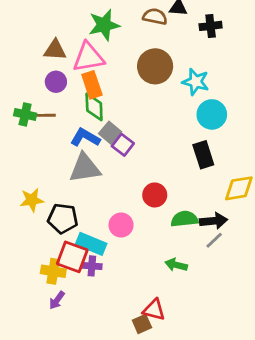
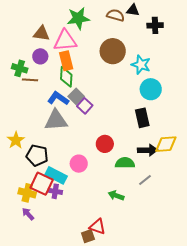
green cross: (25, 114) -> (20, 68), moved
yellow star: (32, 200) -> (16, 140), turned -30
black arrow: (214, 221) -> (148, 150), moved
purple arrow: (57, 300) -> (28, 214), turned 96

